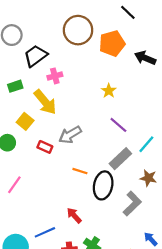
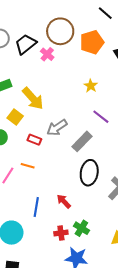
black trapezoid: (35, 56) -> (26, 44), moved
pink cross: (55, 76) -> (47, 54), moved, turned -32
gray rectangle: (120, 159) -> (82, 141), moved
orange line: (80, 171) -> (28, 166), moved
blue line: (45, 232) -> (36, 207), moved, turned -54

